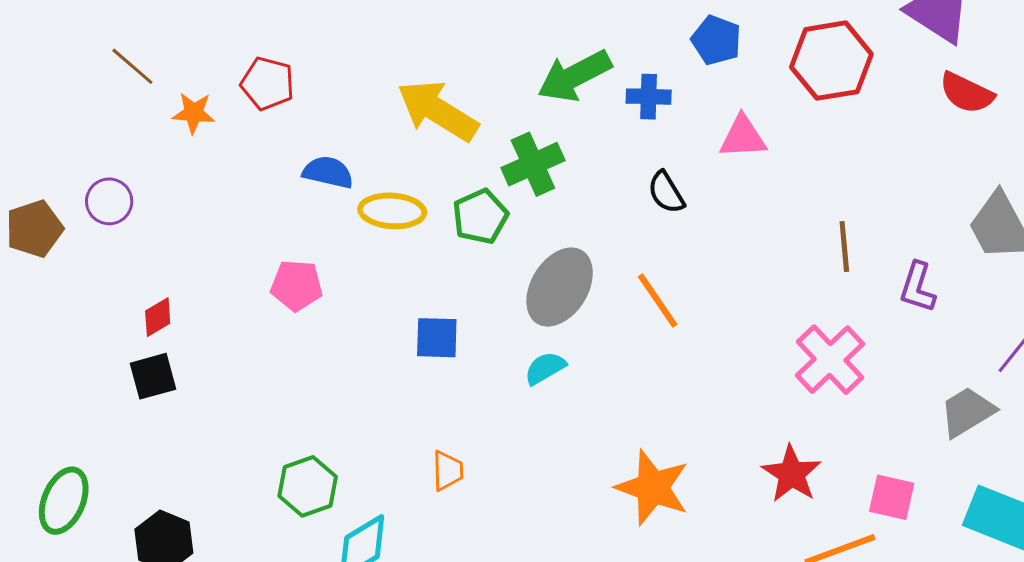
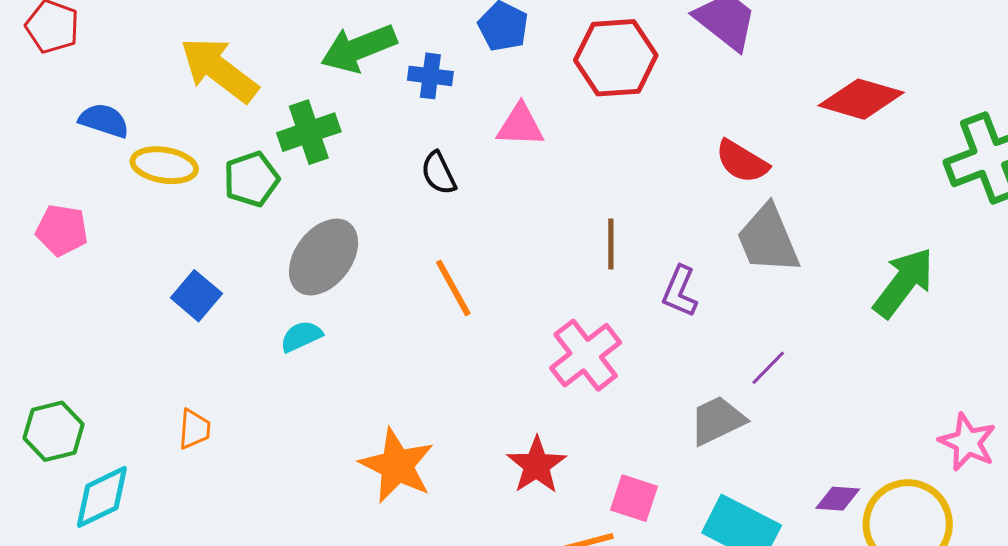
red semicircle: (967, 93) -> (742, 162), moved
orange line: (658, 301) -> (453, 288), moved
blue square: (437, 338) -> (196, 296), turned 33

